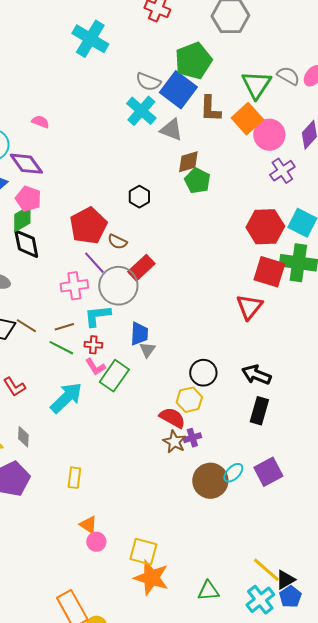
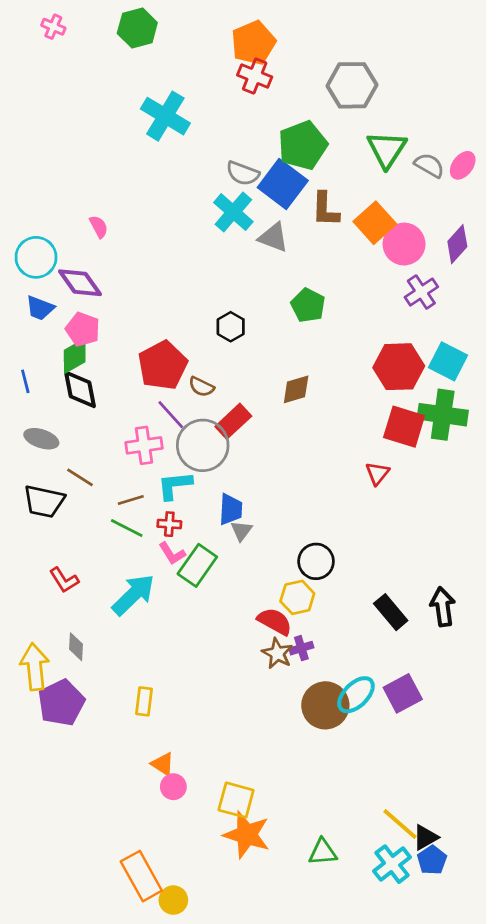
green triangle: (256, 85) -> (387, 149), moved
pink semicircle: (40, 122) -> (99, 227), turned 42
brown diamond: (188, 162) -> (296, 389), moved
red triangle: (249, 307) -> (377, 473), size x0.7
brown line: (26, 326) -> (80, 477), moved
black arrow: (256, 375) -> (443, 607), moved, turned 60
black rectangle: (259, 411) -> (391, 612), turned -56
cyan ellipse: (233, 473) -> (356, 695), size x1.4

